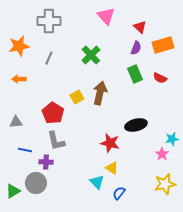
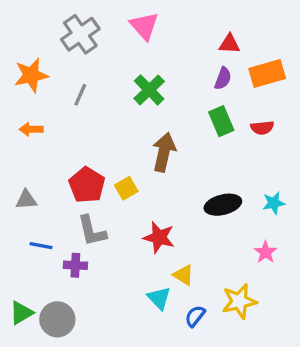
pink triangle: (106, 16) -> (144, 26), moved
gray cross: (49, 21) -> (80, 34), turned -35
red triangle: (140, 27) -> (229, 44), turned -40
red semicircle: (160, 78) -> (262, 128), turned -32
yellow square: (77, 97) -> (126, 188), moved
cyan star: (172, 139) -> (274, 203), moved
red star: (110, 143) -> (159, 237), moved
gray circle: (36, 183) -> (57, 319), moved
yellow star: (165, 184) -> (239, 301), moved

